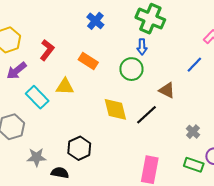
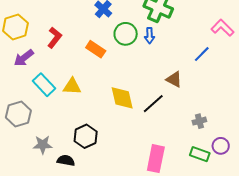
green circle: (131, 69) -> (126, 34), moved
yellow triangle: (65, 87) -> (72, 86), moved
gray cross: (193, 132) -> (199, 121), turned 32

